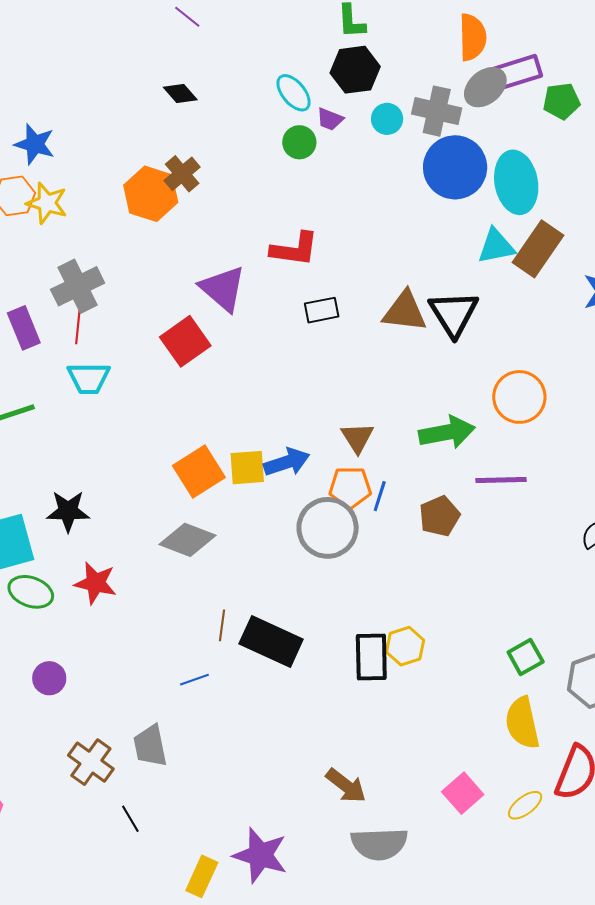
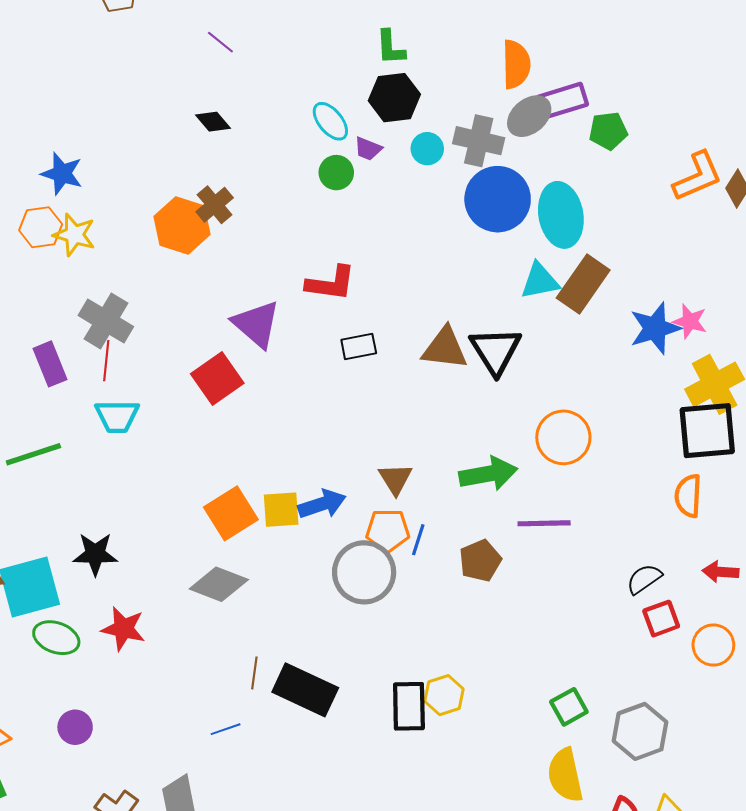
gray cross: (78, 286) -> (106, 321), turned -33

